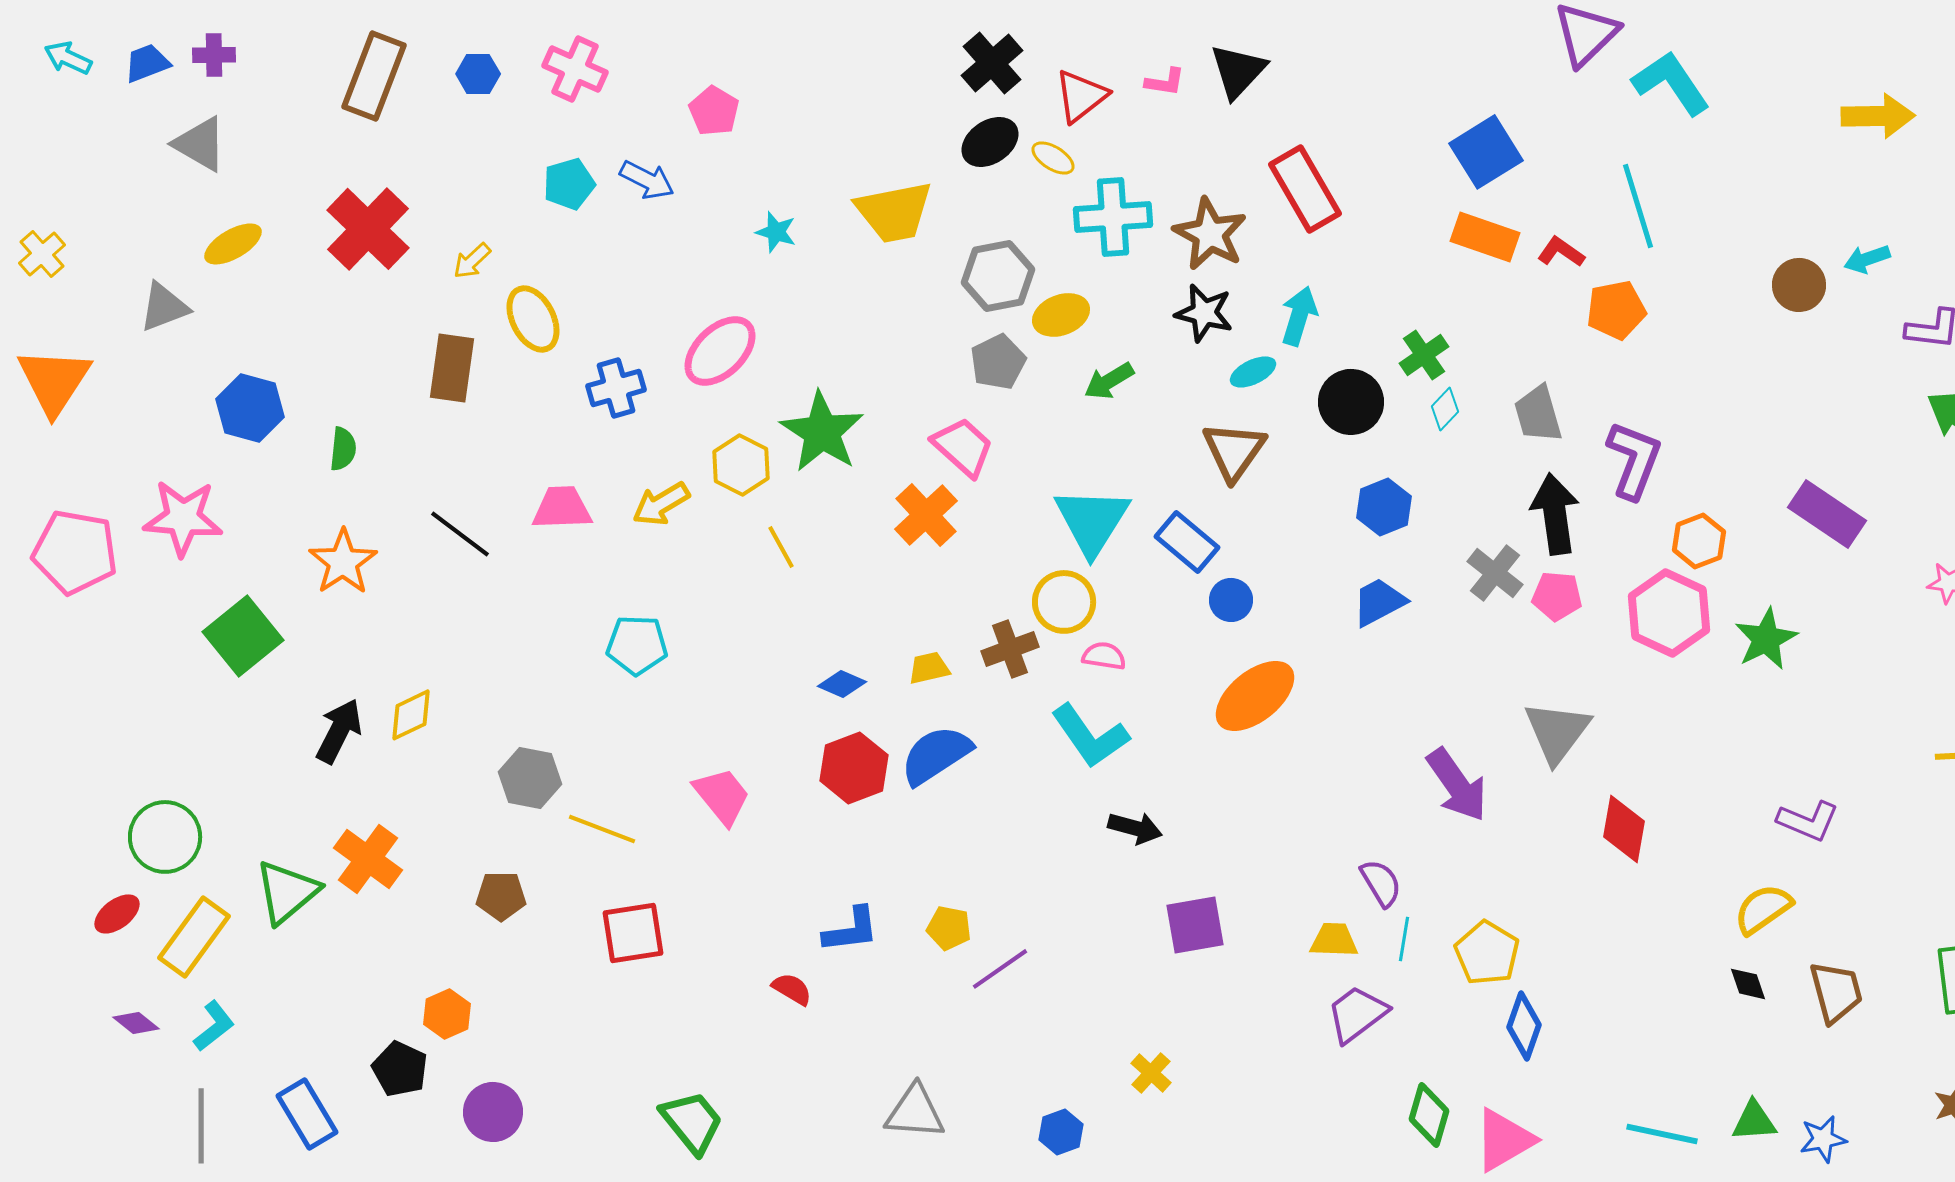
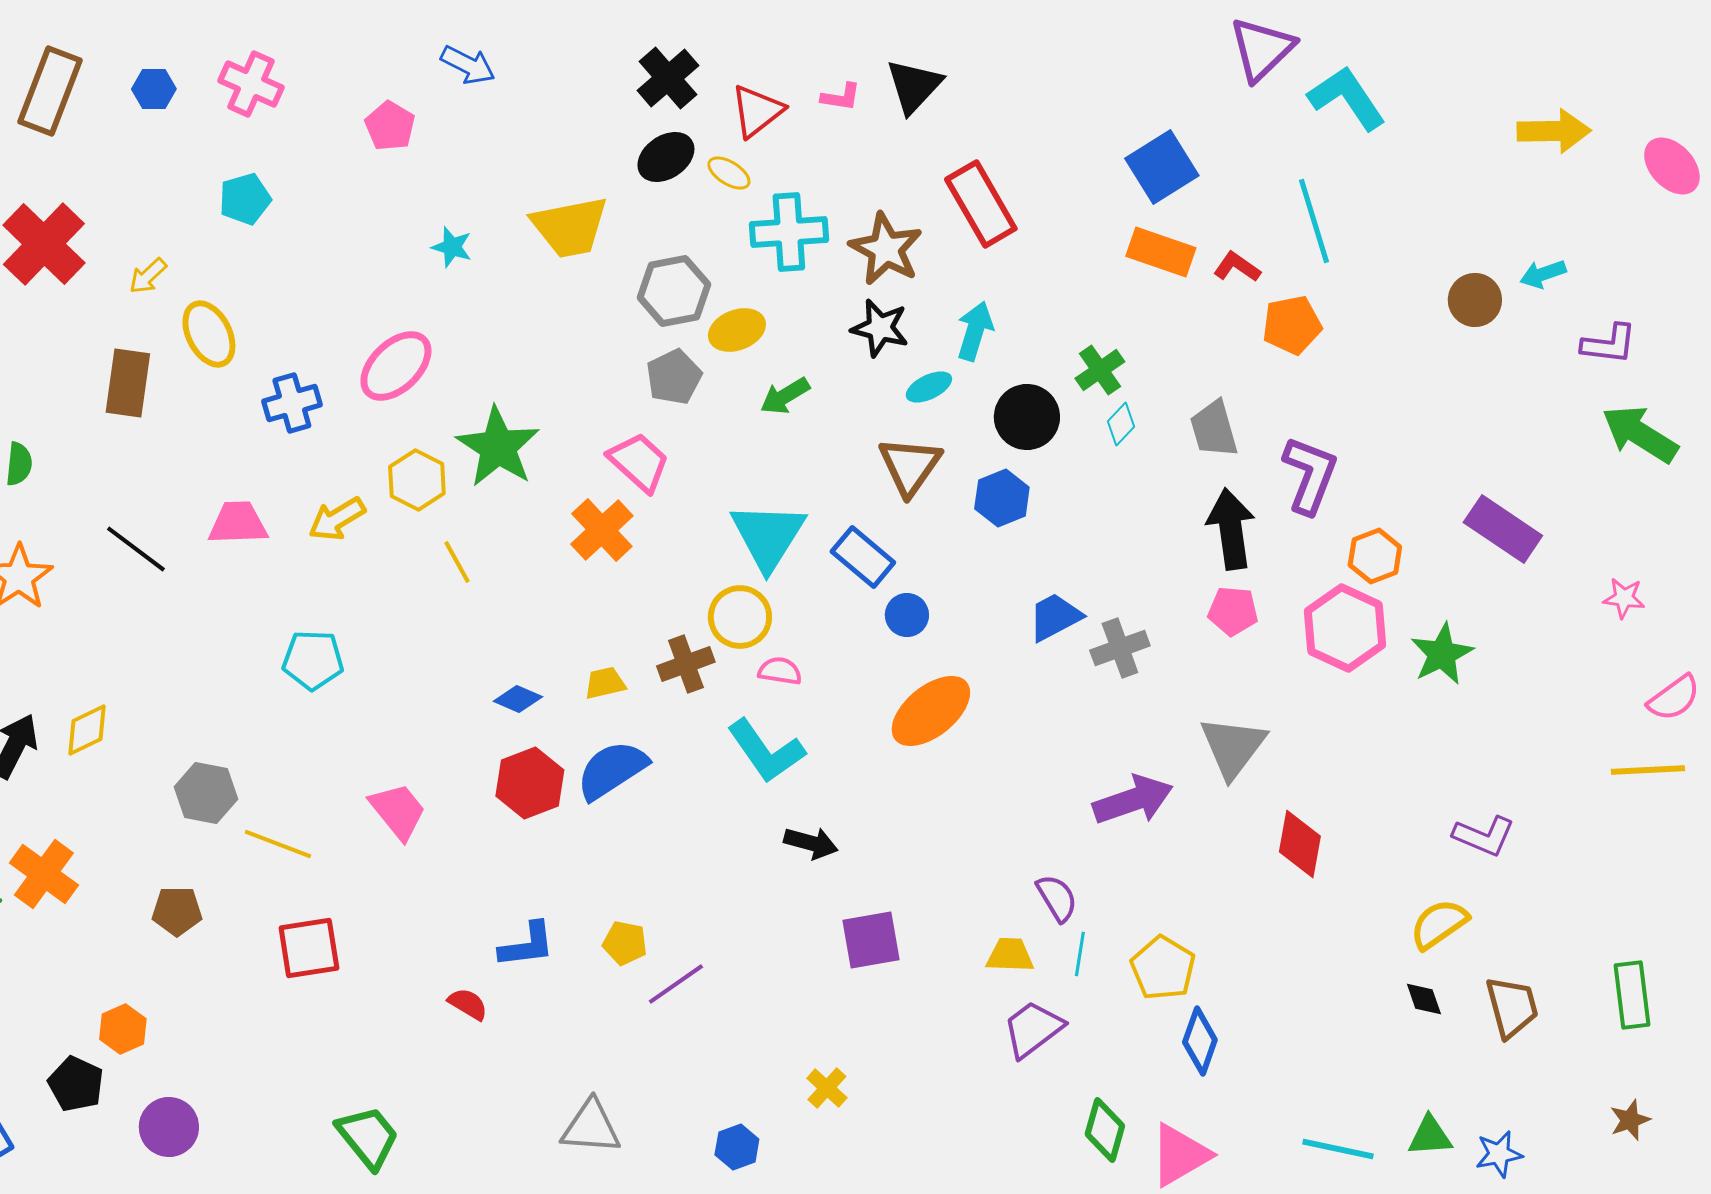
blue arrow: (647, 180) -> (468, 65), moved
blue hexagon: (1384, 507) -> (1002, 498), moved
gray cross: (1495, 573) -> (1120, 648), moved, turned 32
purple arrow: (1457, 785) -> (1133, 800), turned -74

